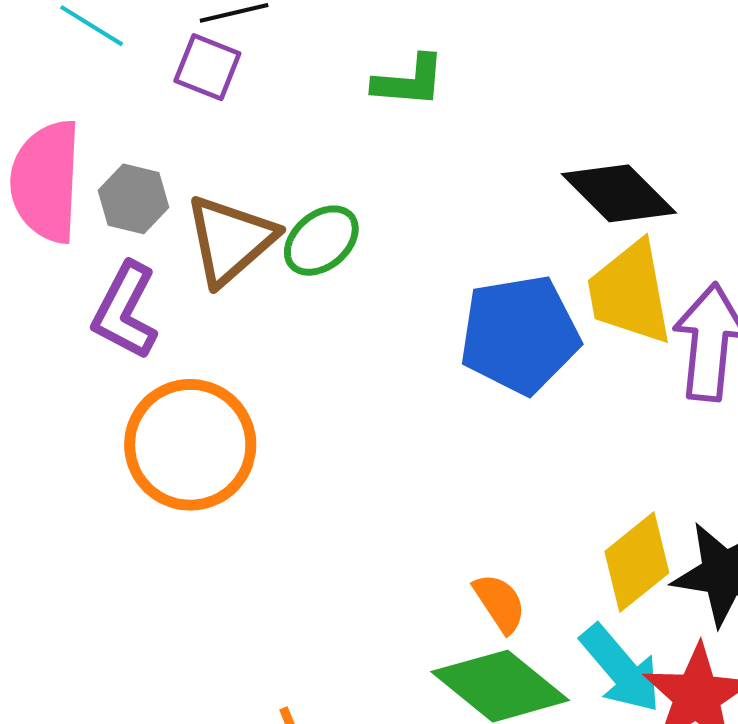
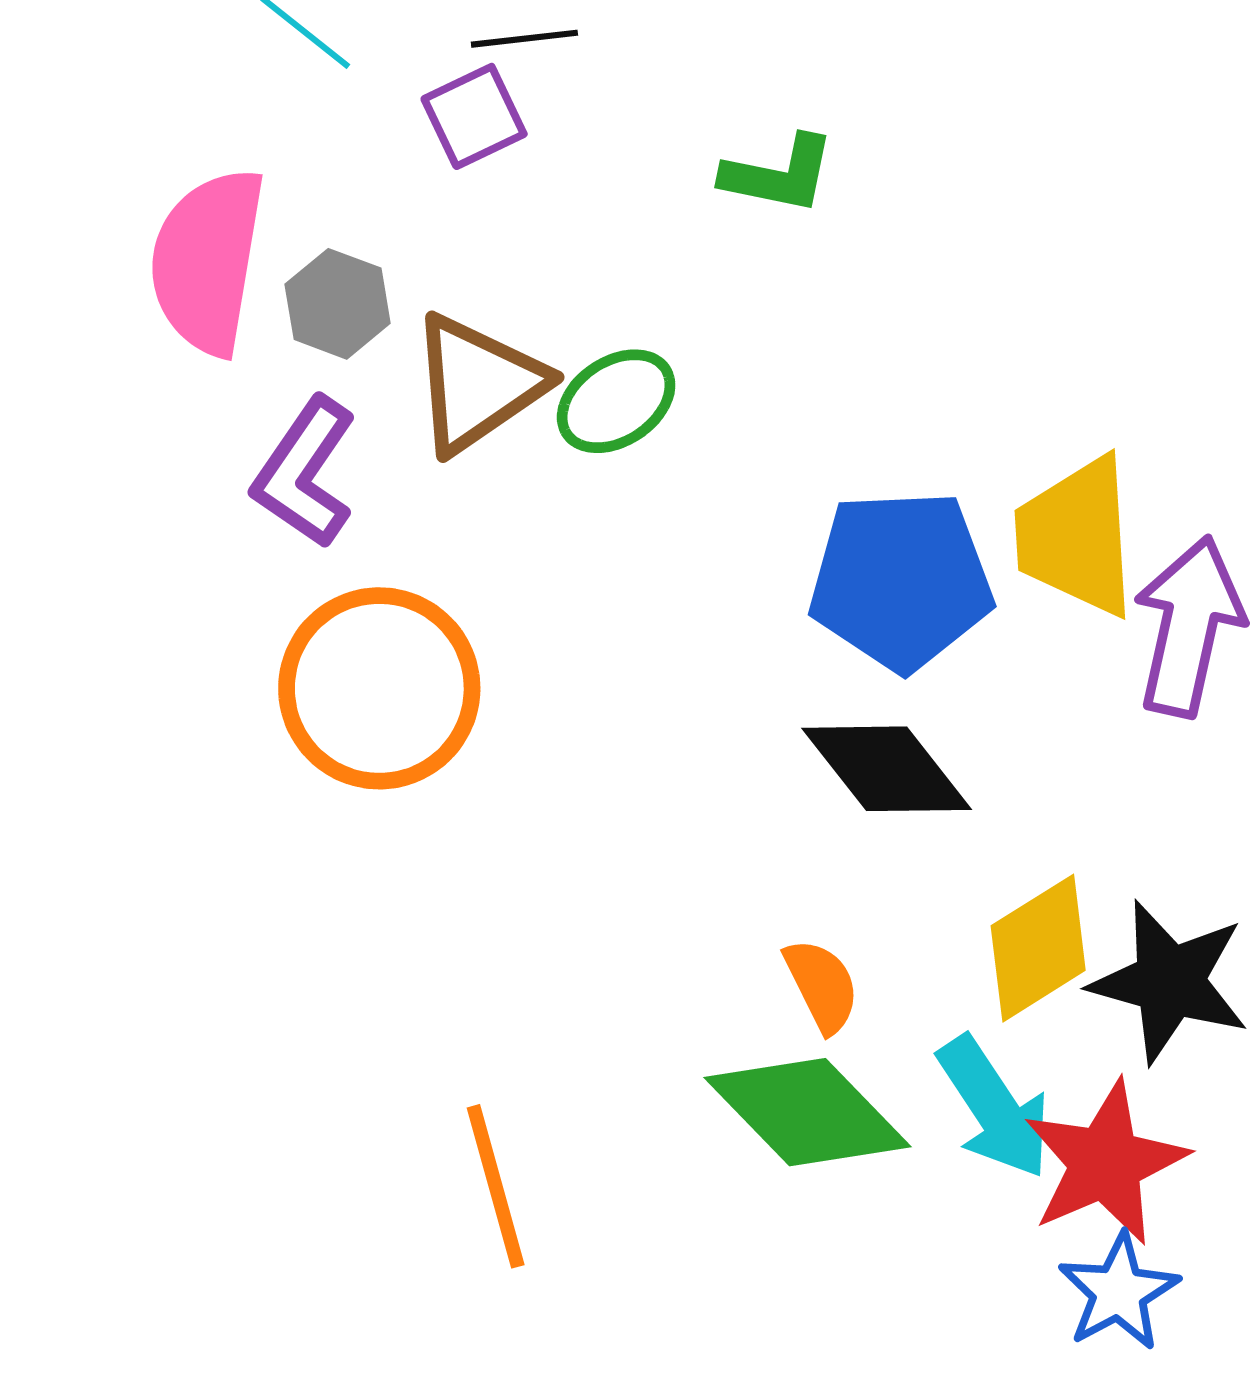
purple square: (207, 67) -> (474, 116), turned 36
black diamond: (619, 193) -> (887, 769), moved

